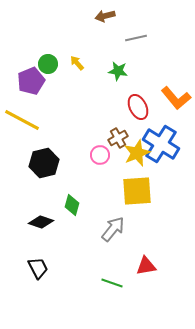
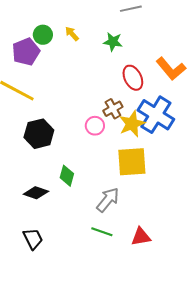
green line: (112, 283) -> (102, 232), moved

